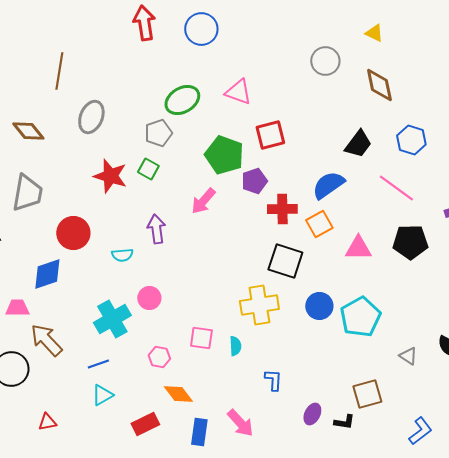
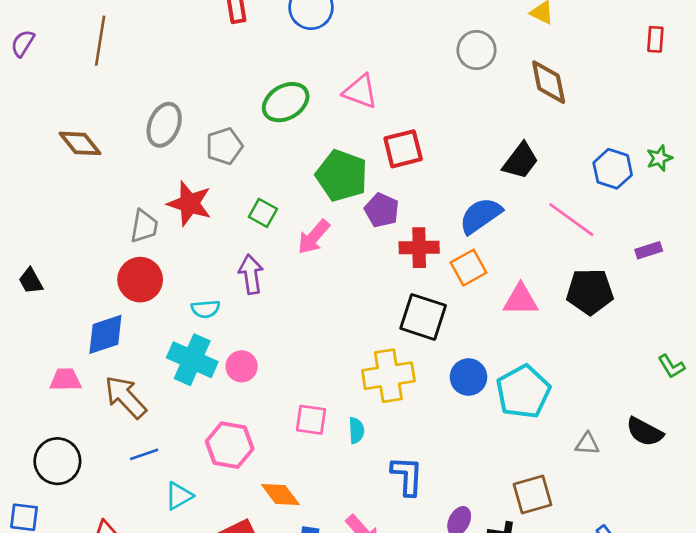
brown line: (59, 71) -> (100, 41), moved
gray pentagon: (158, 133) -> (224, 146), moved
blue hexagon: (411, 140) -> (613, 169), moved
green square: (148, 169) -> (263, 213), moved
purple pentagon: (254, 181) -> (382, 210), turned -30
gray trapezoid: (27, 193) -> (144, 226), moved, size x0.7
cyan cross: (112, 319) -> (192, 360), moved, turned -36
brown arrow: (46, 340) -> (125, 397), moved
gray triangle: (408, 356) -> (587, 444), turned -30
pink hexagon: (159, 357) -> (230, 445), moved, size x1.6
blue line: (98, 364) -> (144, 454), moved
blue L-shape: (273, 380) -> (407, 476), size x1.4

